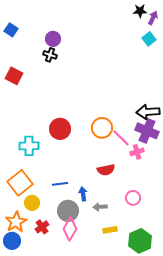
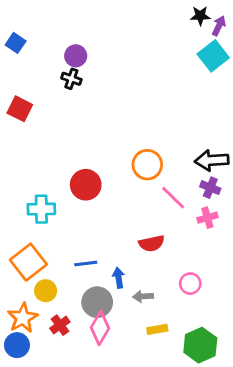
cyan square: (149, 39) -> (213, 56), size x1.5
orange circle: (102, 128) -> (147, 165), moved
purple cross: (147, 131) -> (210, 188), size x0.6
pink cross: (137, 152) -> (207, 218), moved

